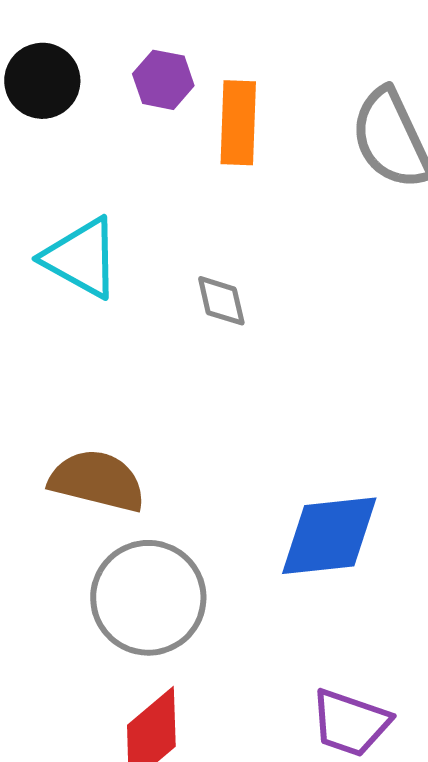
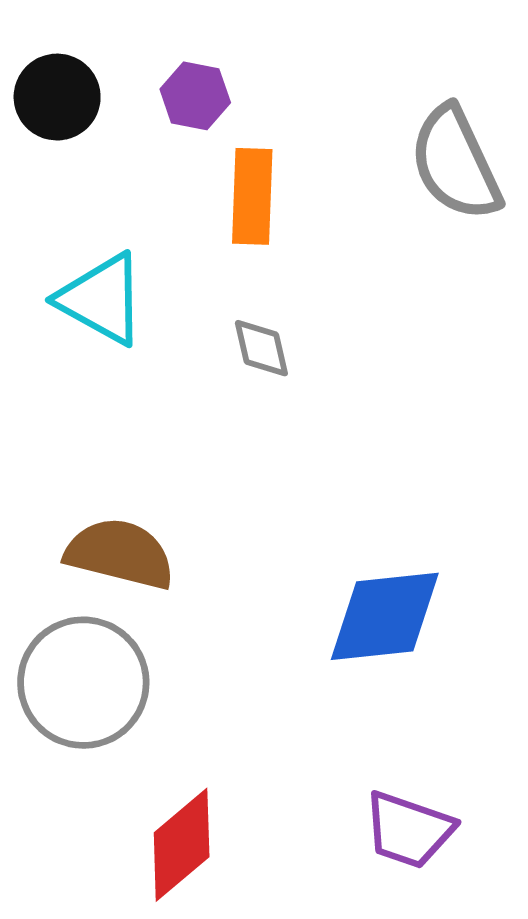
orange rectangle: (238, 123) -> (252, 196), moved
gray circle: (148, 598) -> (83, 683), moved

